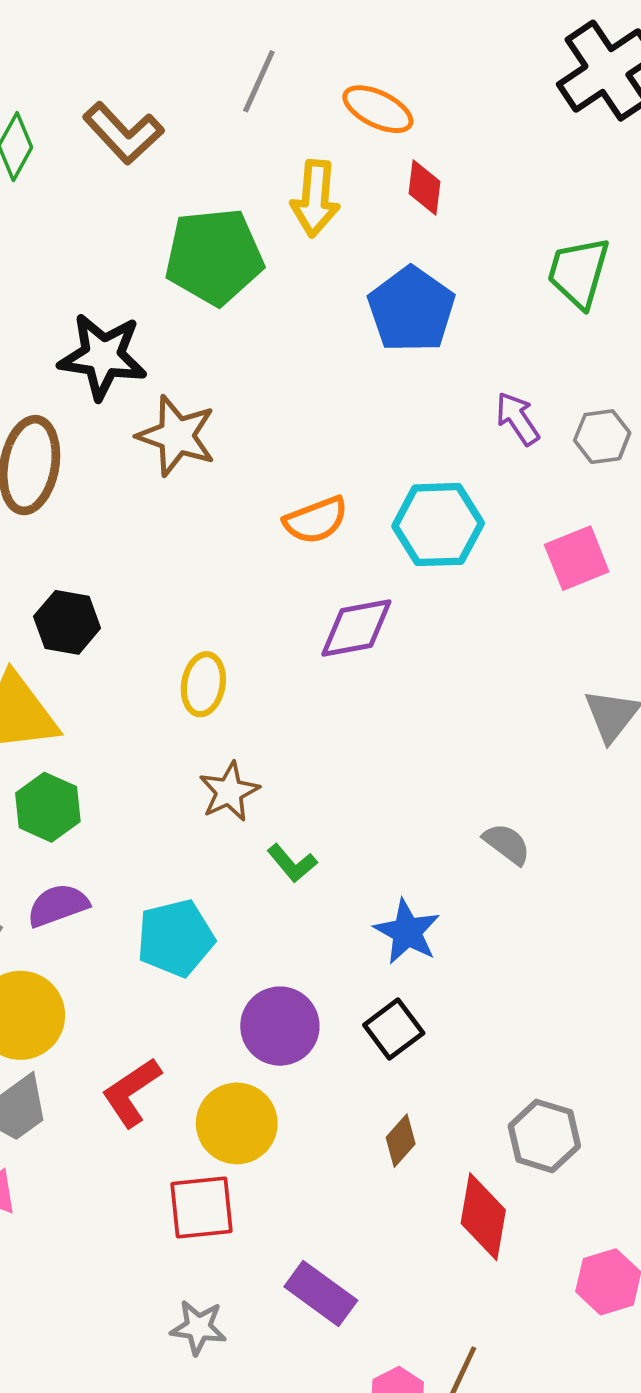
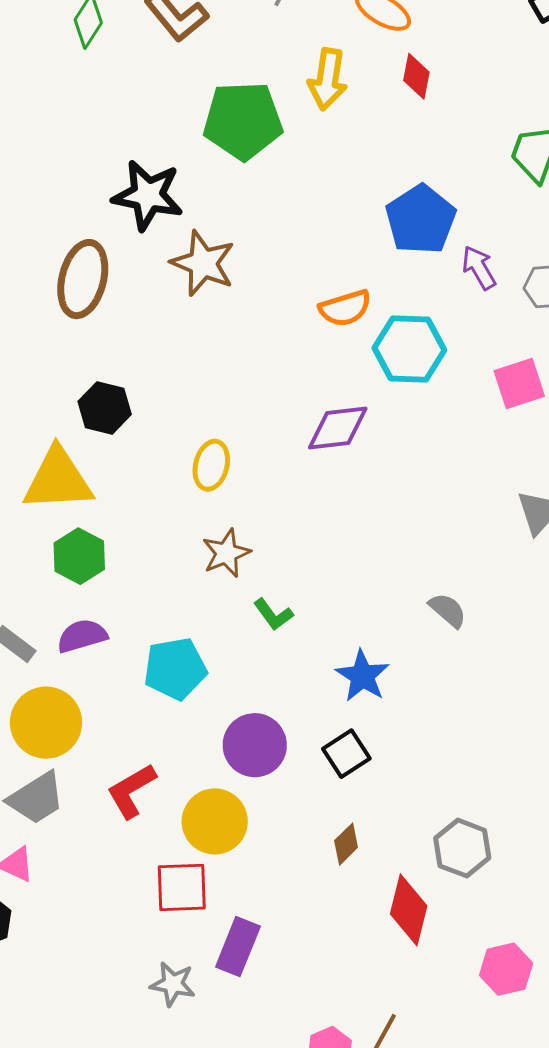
blue pentagon: (411, 310) -> (421, 219), moved
orange semicircle: (316, 520) -> (345, 308), moved
purple rectangle: (321, 1294) -> (238, 947), moved, turned 72

